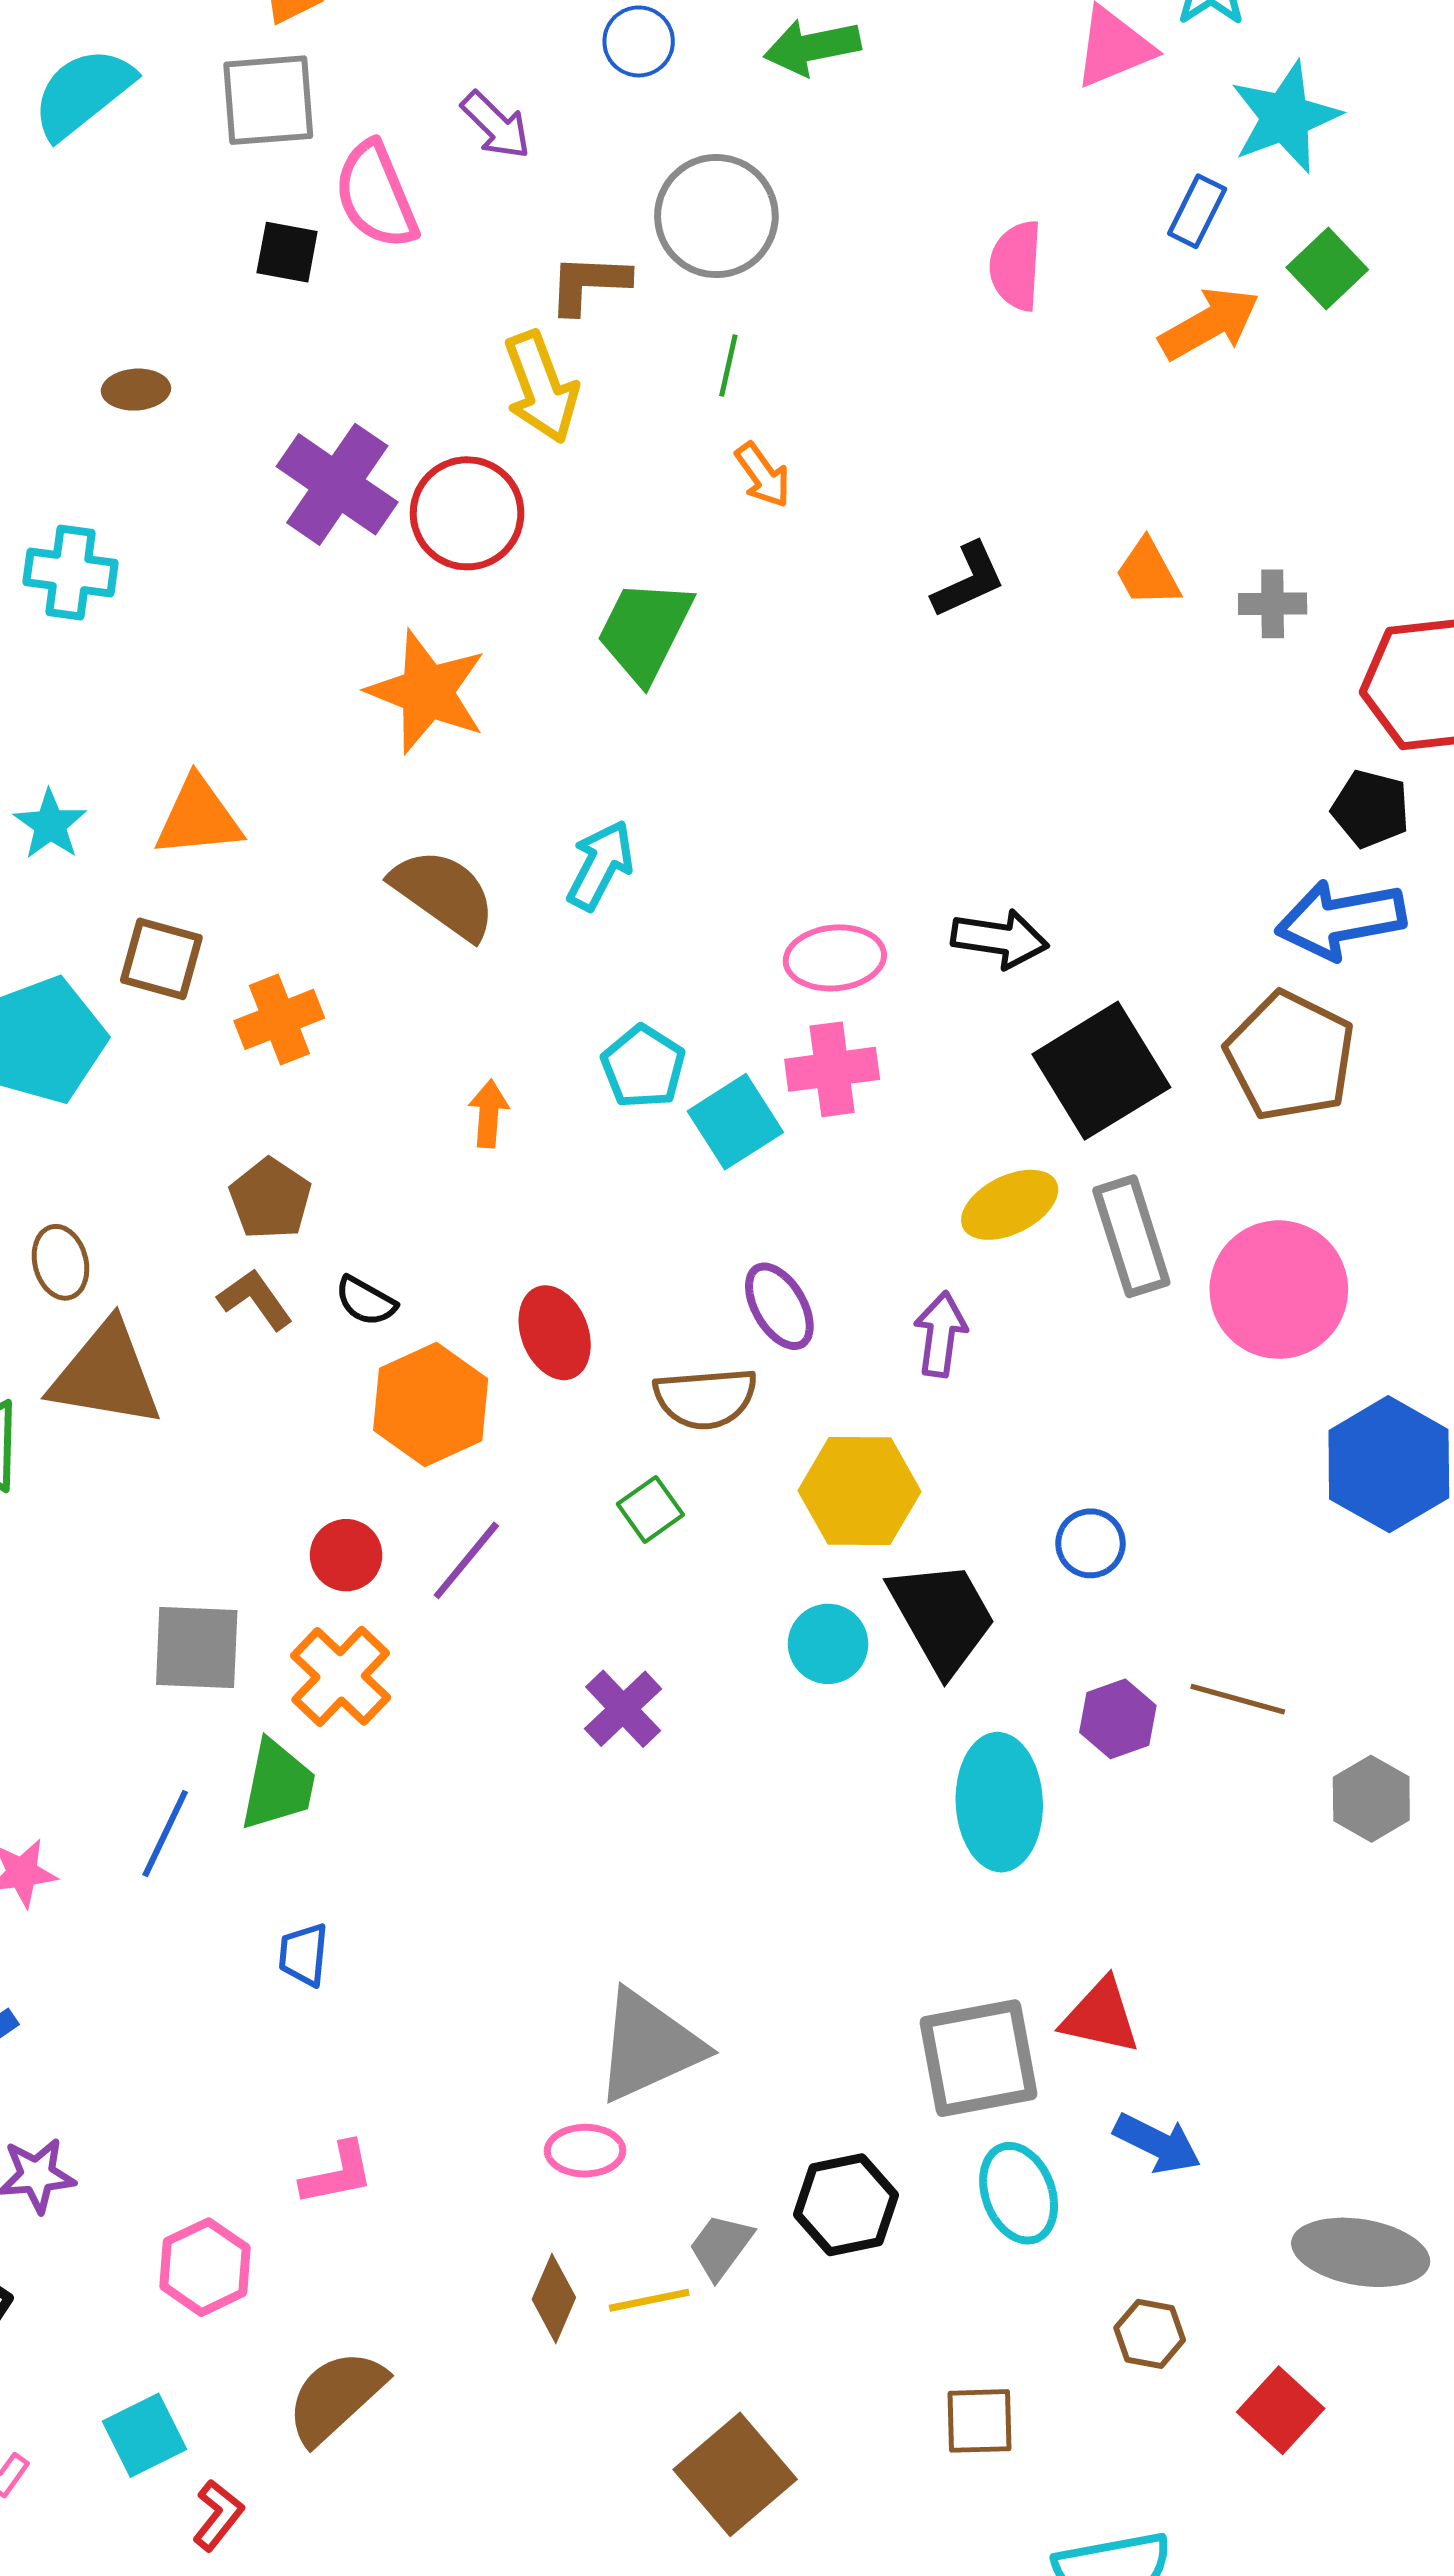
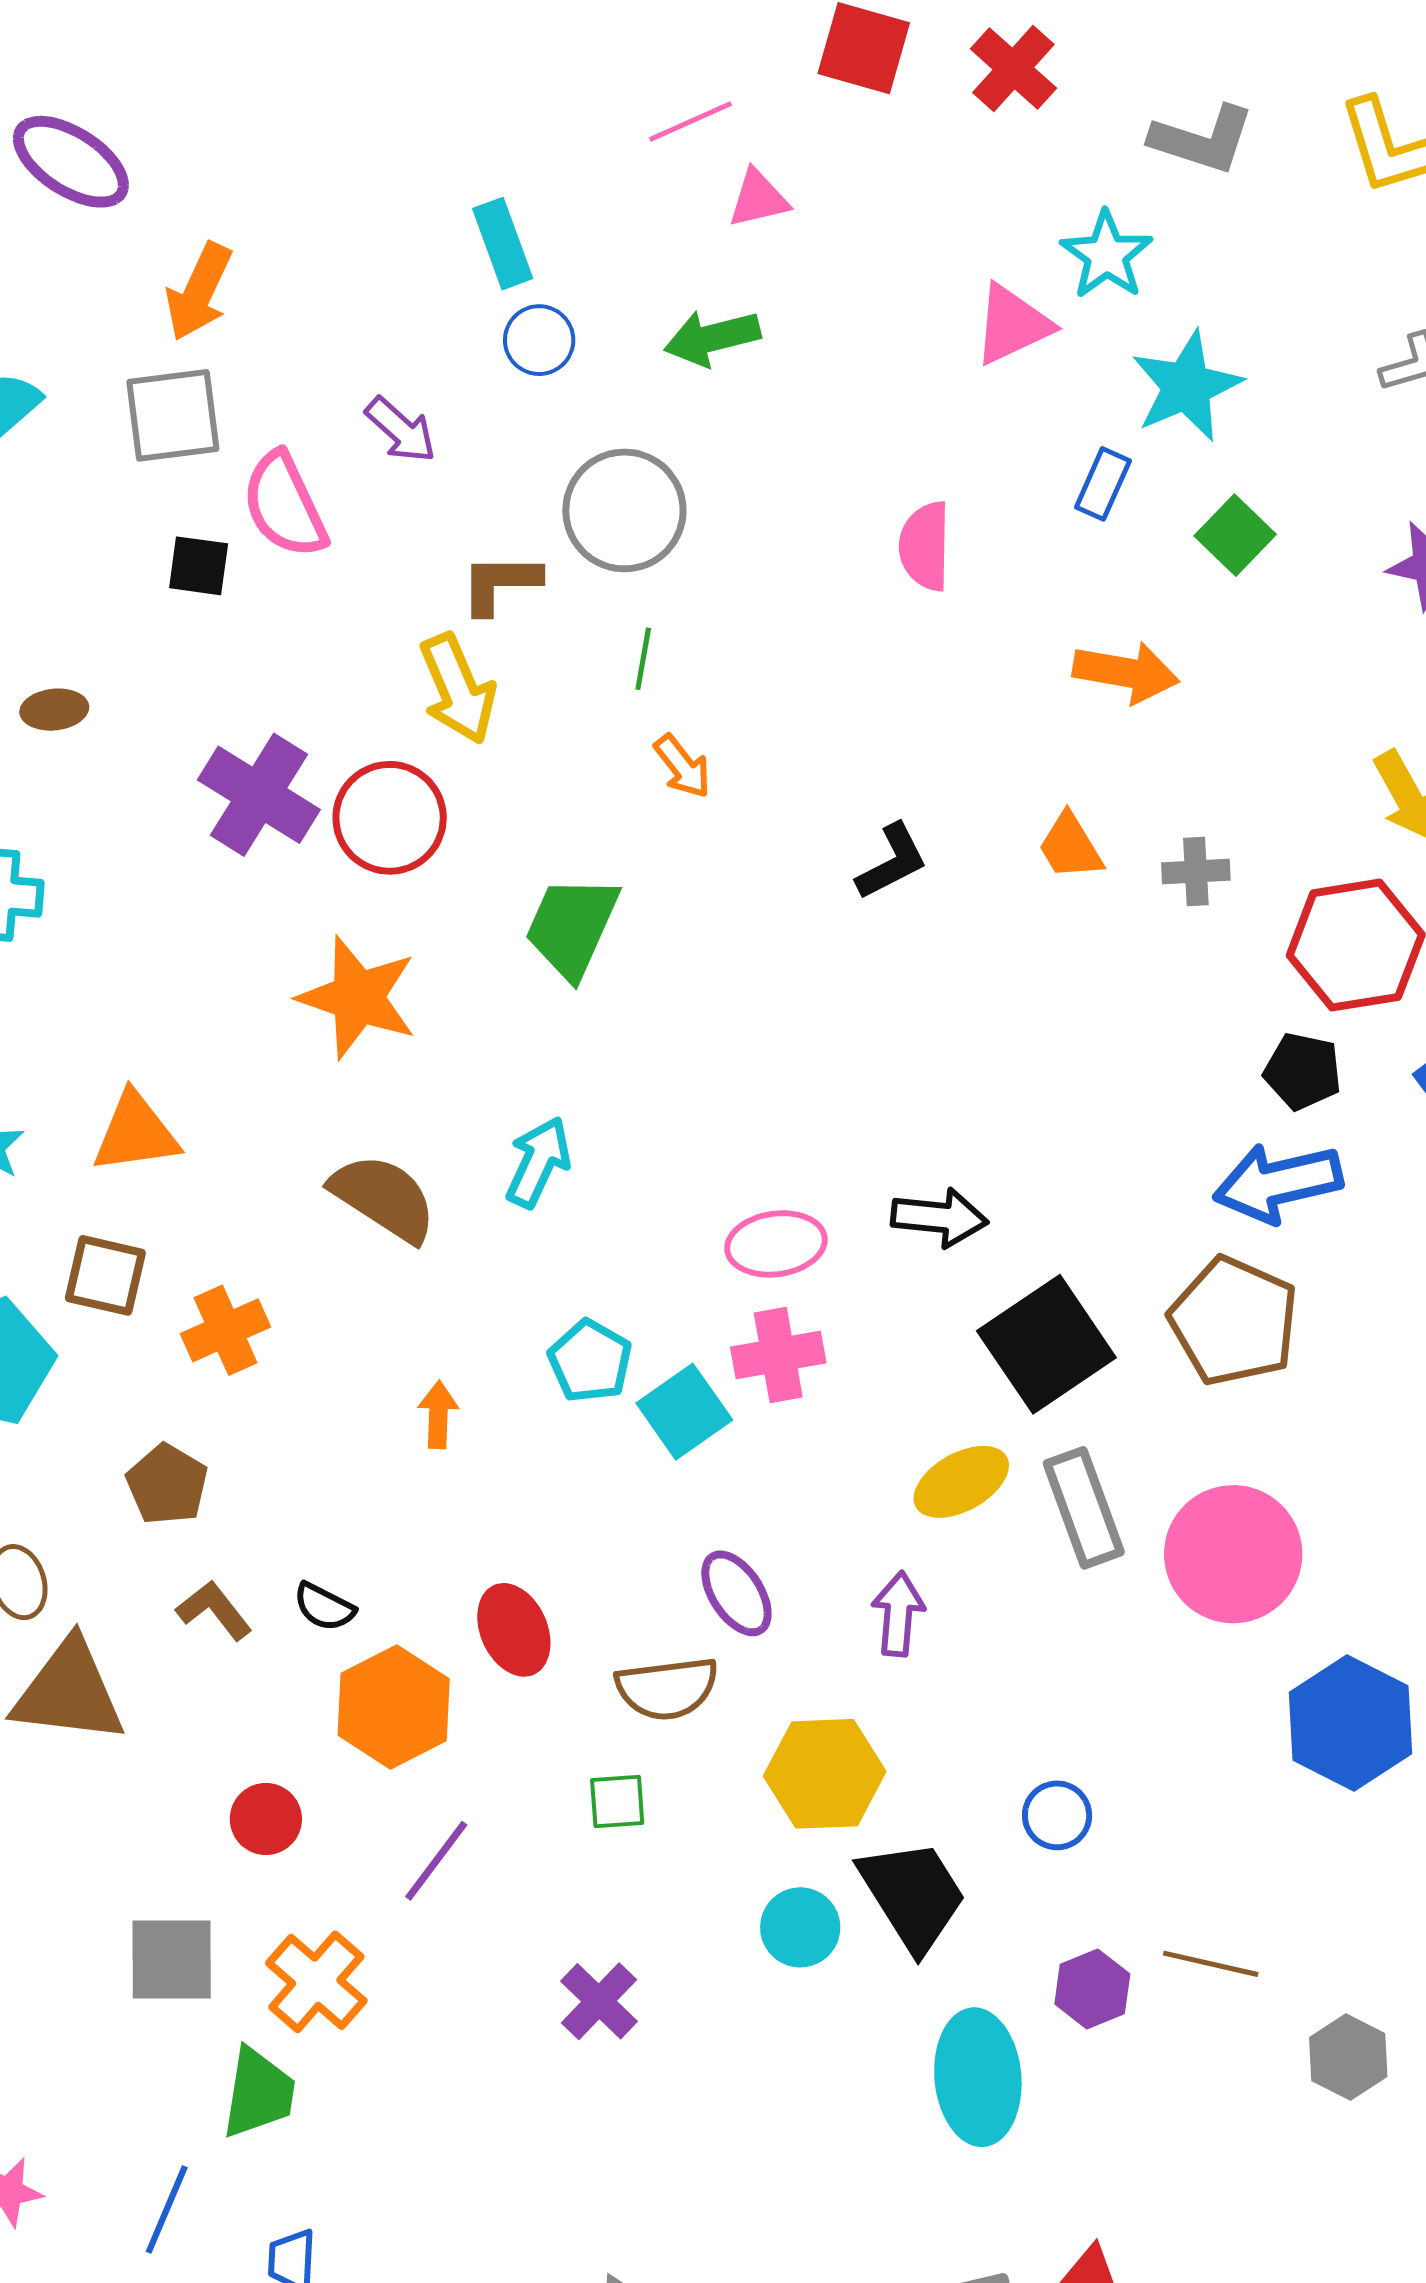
orange arrow: (1209, 324) -> (1126, 672), moved, turned 42
brown pentagon: (270, 1199) -> (167, 1484), moved
green square: (650, 1509) -> (617, 1802), turned 34
red circle: (346, 1555) -> (266, 1819), moved
blue line: (165, 1834) -> (167, 2209), moved

